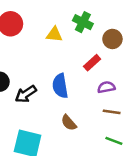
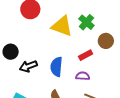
yellow triangle: (54, 34) -> (62, 26), size x1.6
purple semicircle: (106, 87) -> (83, 76), moved

